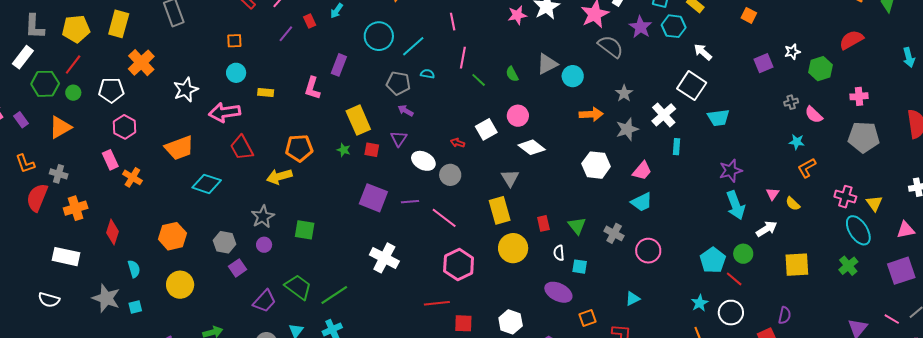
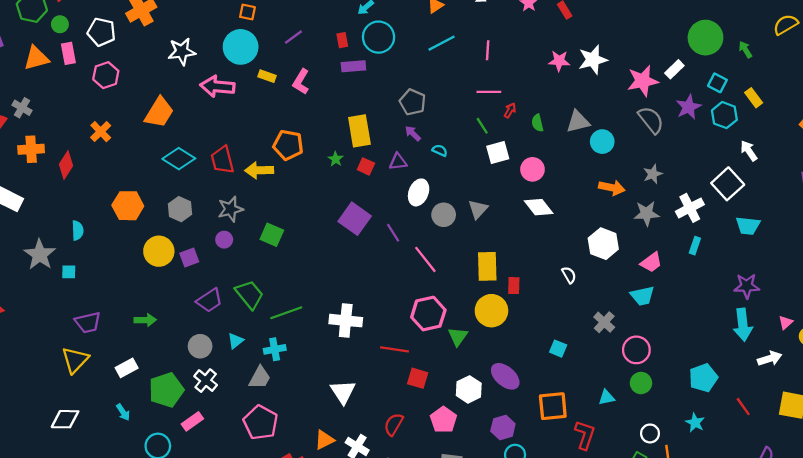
red rectangle: (310, 21) -> (342, 40), moved
purple line: (286, 34) -> (293, 37), moved
cyan circle: (379, 36) -> (379, 37), moved
cyan line: (413, 46) -> (442, 43), moved
pink line: (463, 58) -> (489, 92), turned 65
purple rectangle: (339, 65) -> (353, 66), turned 50
cyan circle: (236, 73) -> (241, 47), size x1.6
cyan semicircle: (427, 74) -> (440, 150), moved
green line: (479, 80) -> (482, 126), moved
pink L-shape: (312, 88) -> (301, 82), moved
white square: (486, 129) -> (498, 152), moved
purple triangle: (399, 139) -> (398, 162), turned 36
red arrow: (458, 143) -> (510, 110), moved, turned 88
orange trapezoid: (179, 148) -> (159, 112), turned -52
red trapezoid: (242, 148) -> (222, 160), moved
pink rectangle: (110, 160) -> (68, 53), moved
white ellipse: (423, 161) -> (419, 192), turned 70
gray triangle: (510, 178) -> (478, 209), moved
purple line: (410, 202) -> (393, 233), turned 48
red rectangle: (543, 223) -> (514, 286), moved
green triangle: (577, 226) -> (458, 336), moved
red diamond: (113, 232) -> (66, 165), moved
gray hexagon: (224, 242) -> (180, 209), moved
white semicircle: (559, 253) -> (569, 275), moved, turned 140
green circle: (743, 254) -> (641, 383), moved
white cross: (384, 258) -> (346, 321), moved, turned -36
red line: (734, 279) -> (743, 407), moved
yellow circle: (180, 285) -> (159, 251), moved
purple ellipse: (558, 292) -> (505, 376), moved
cyan star: (700, 303) -> (695, 423), moved, turned -30
white circle: (731, 313) -> (650, 433), moved, size x0.7
orange square: (588, 318) -> (553, 406), size x1.6

